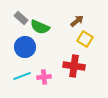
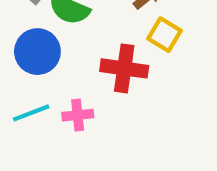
red cross: (74, 66) -> (124, 68), moved

